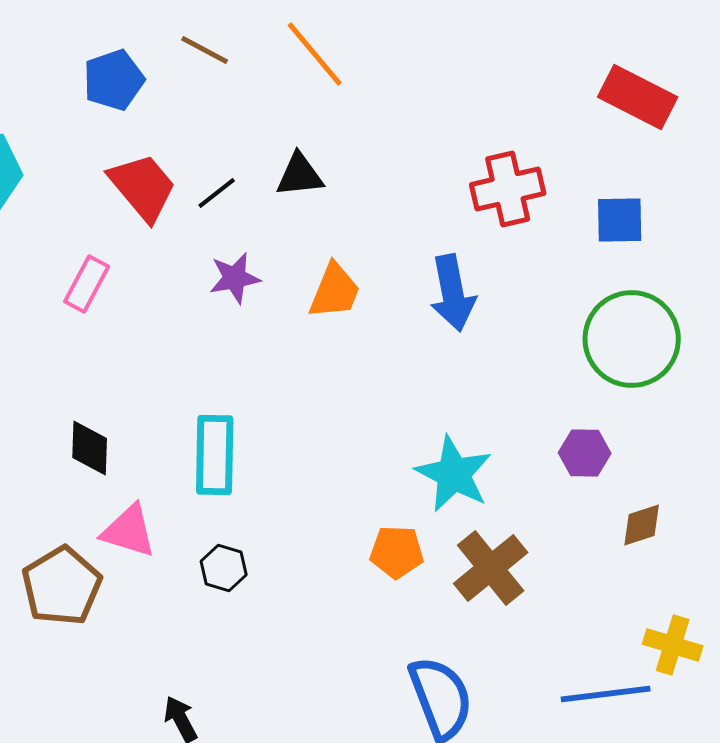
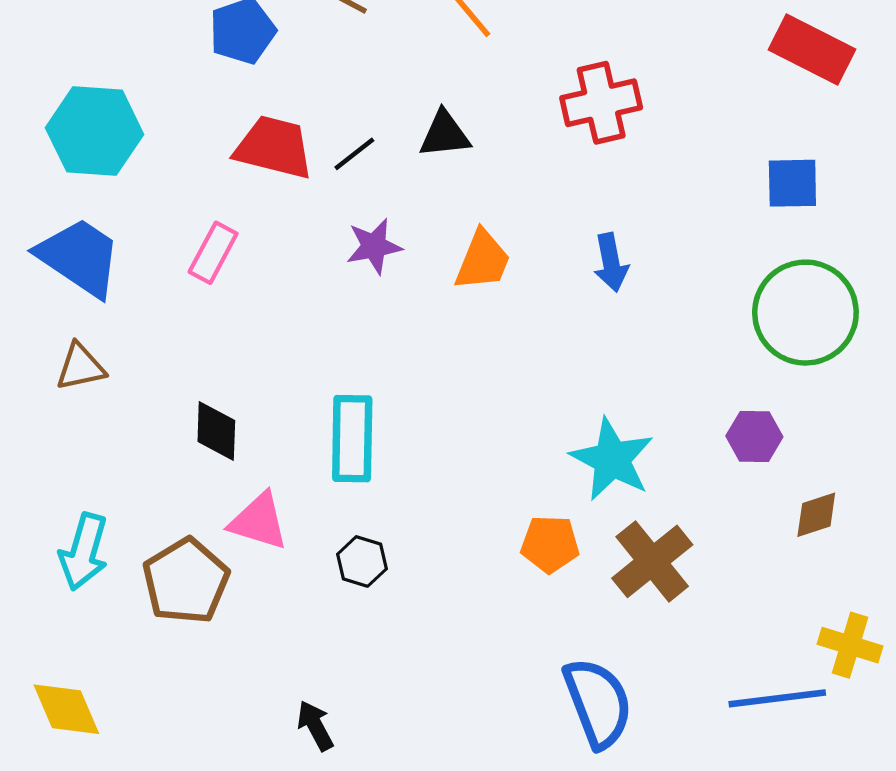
red trapezoid: (143, 187) -> (274, 147), turned -36
red cross: (508, 189) -> (601, 103), moved
blue arrow: (453, 293) -> (611, 263), size x0.7

